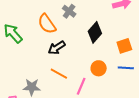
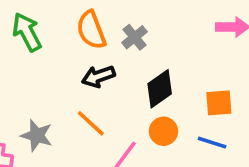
gray cross: (69, 11) -> (135, 37), moved
black diamond: (95, 32) -> (160, 89), moved

